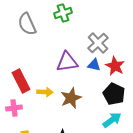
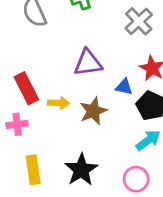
gray cross: (98, 43) -> (139, 21), moved
blue triangle: (94, 65) -> (124, 87), moved

